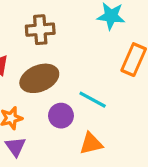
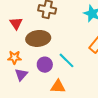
purple triangle: (15, 147) -> (21, 75), moved

